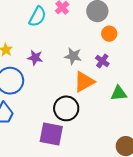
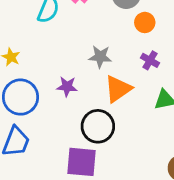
purple star: (35, 58) -> (67, 87), moved
purple cross: (102, 61) -> (150, 60), moved

